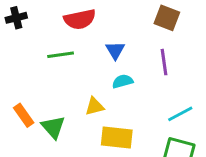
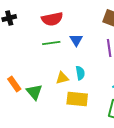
green line: (61, 55) -> (51, 43), moved
cyan semicircle: (123, 81) -> (80, 73), moved, turned 96

